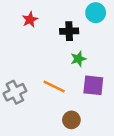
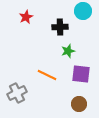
gray cross: (15, 92) -> (17, 93), moved
brown circle: (71, 120) -> (79, 104), moved

